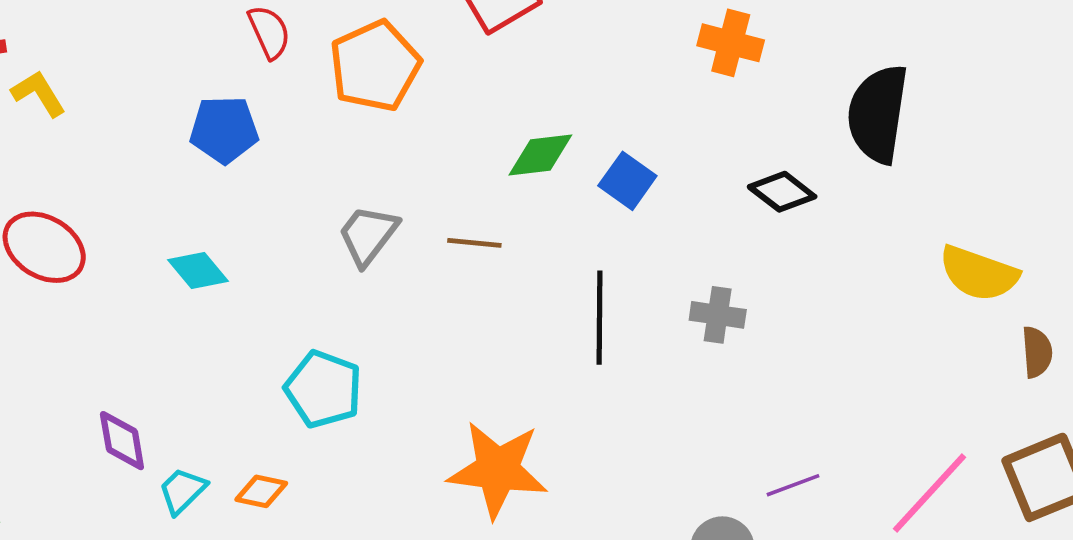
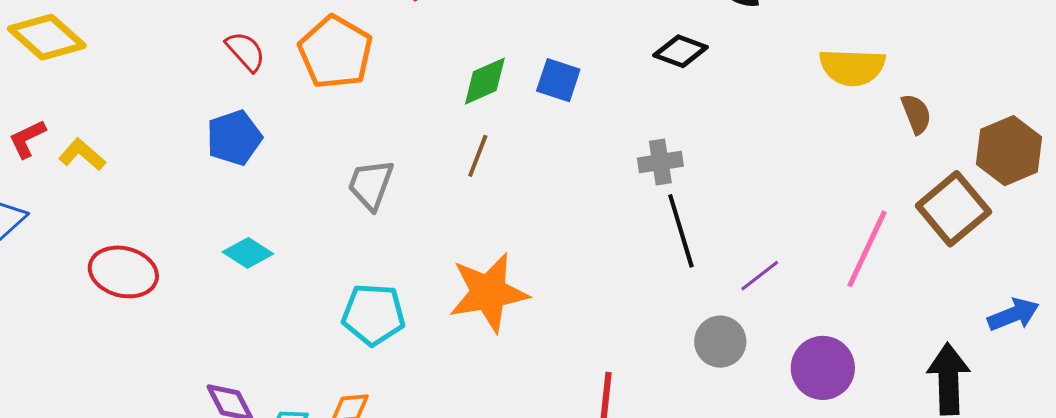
brown line: (474, 243) -> (478, 156), moved, turned -57
black line: (600, 318) -> (681, 231), moved
orange star: (498, 470) -> (488, 293), moved

